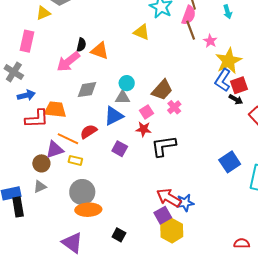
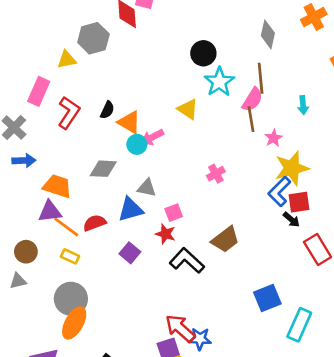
pink arrow: (68, 62) -> (152, 137), moved, size x0.7
cyan circle: (127, 83) -> (137, 144), moved
brown trapezoid: (162, 90) -> (225, 240), moved
pink cross: (174, 107) -> (216, 174), moved
red L-shape: (37, 119) -> (69, 113), moved, turned -65
black L-shape: (164, 146) -> (187, 261), turned 40
purple triangle: (55, 150) -> (50, 212), moved
orange ellipse: (88, 210) -> (74, 323), turned -70

